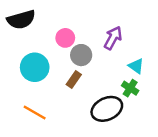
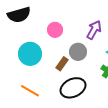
gray circle: (81, 55) -> (78, 52), moved
black ellipse: (107, 109) -> (73, 88), moved

